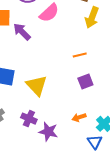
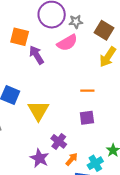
orange arrow: (79, 117) -> (72, 159), moved, turned 136
purple cross: (29, 119) -> (59, 141), moved

